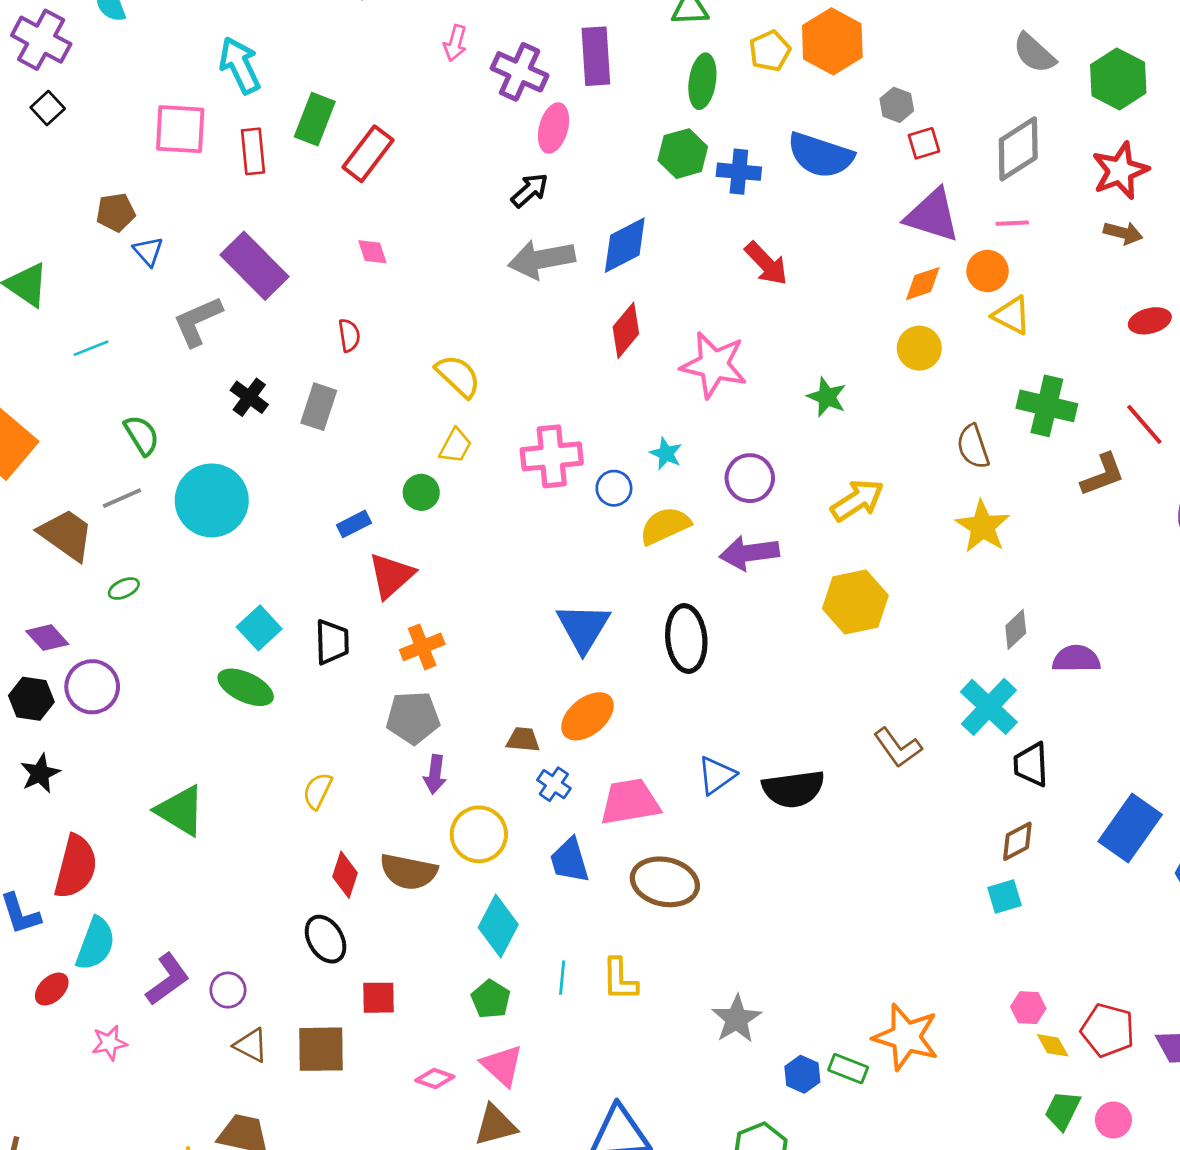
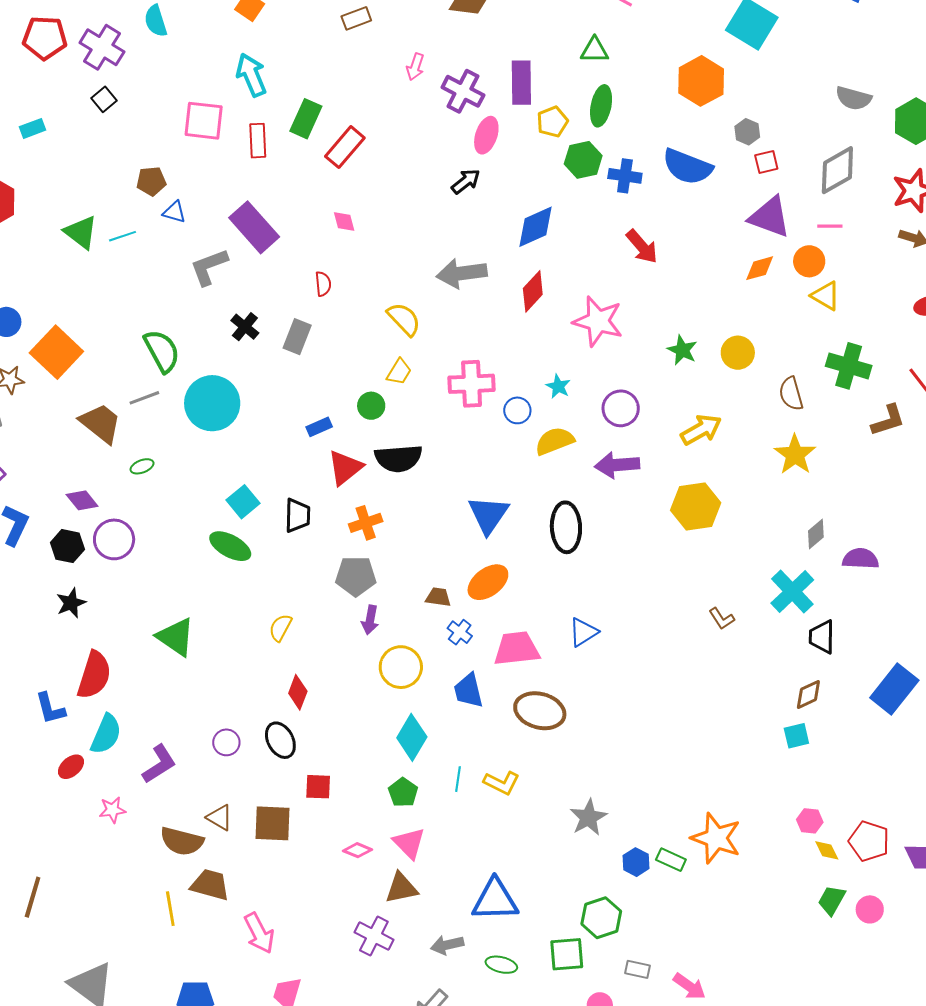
yellow pentagon: (770, 51) -> (552, 122), moved
gray semicircle: (1034, 53) -> (853, 98), turned -30
blue triangle: (148, 251) -> (174, 212), turned -35
gray arrow: (542, 259) -> (462, 273), moved
cyan line: (91, 348) -> (122, 236), moved
yellow circle: (919, 348) -> (738, 353), moved
green semicircle: (142, 435) -> (162, 351), size x1.4
brown L-shape: (898, 748) -> (722, 619), size x0.7
black semicircle: (793, 789) -> (398, 458), moved
brown semicircle: (409, 872) -> (182, 841), moved
yellow L-shape: (620, 979) -> (502, 783), turned -66
purple circle: (228, 990) -> (226, 742), moved

